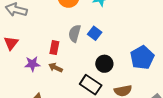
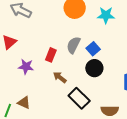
black circle: (104, 64) -> (94, 68), moved
brown arrow: (56, 68) -> (60, 77), moved

